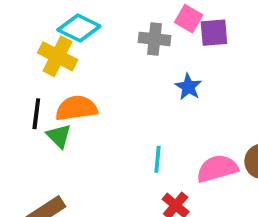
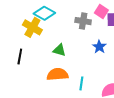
orange semicircle: (76, 108) -> (57, 74), moved
green triangle: (59, 136) -> (59, 50), moved, turned -32

